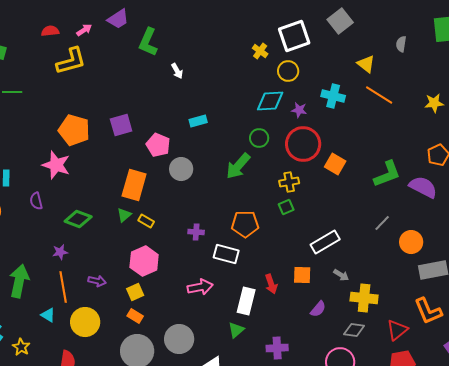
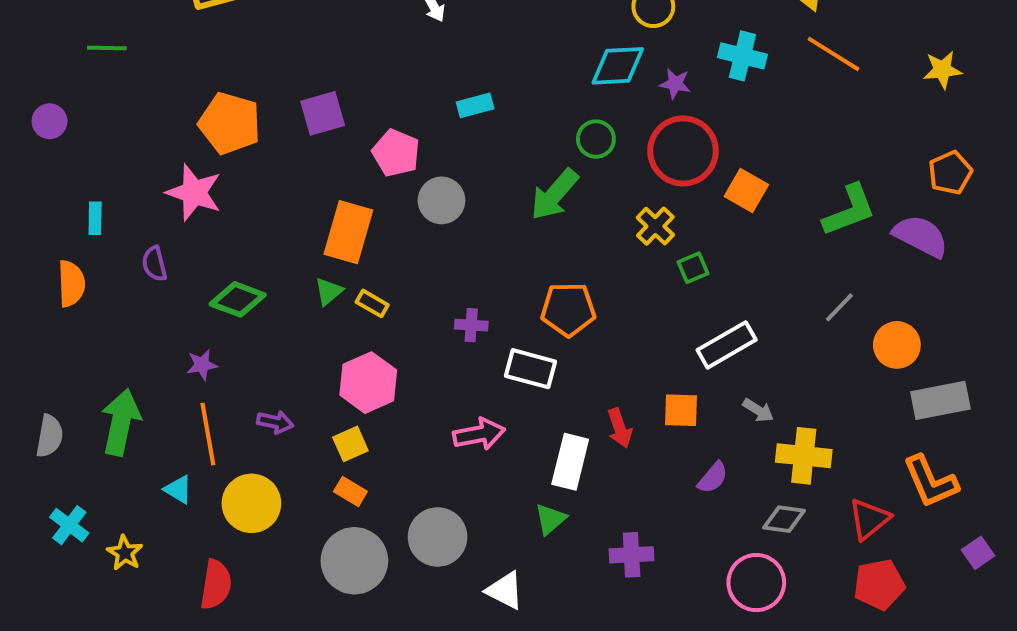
yellow cross: (289, 182) -> (655, 226), turned -36
green square: (286, 207) -> (693, 268), moved

